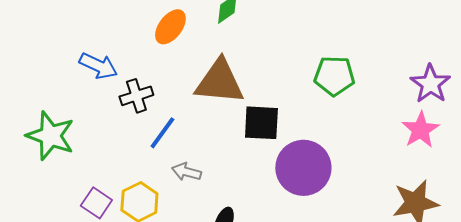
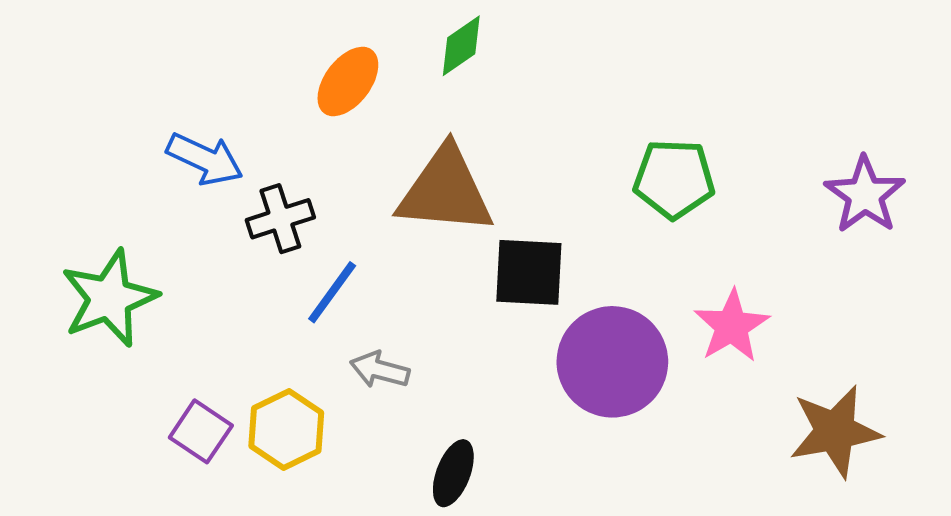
pink star: (420, 130) -> (732, 326), moved
green star: (50, 136) -> (109, 298), turned 30

